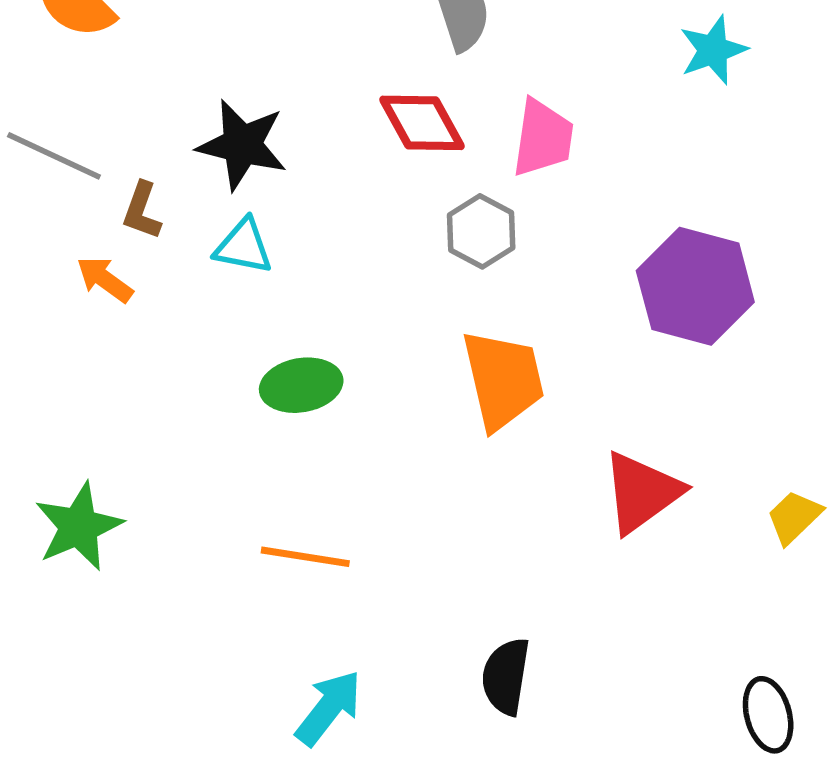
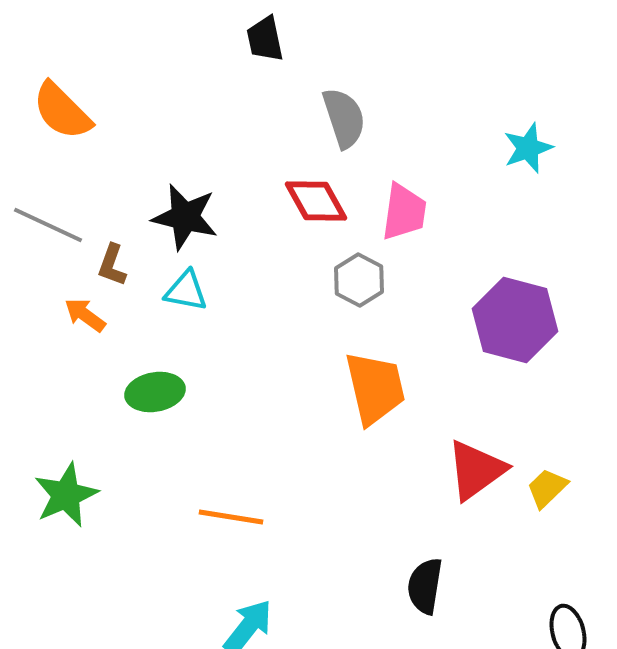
green ellipse: (301, 385) -> (155, 392), moved
yellow trapezoid: (794, 517) -> (547, 488), moved
black semicircle: (506, 676) -> (425, 586), moved

